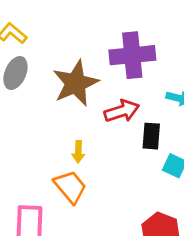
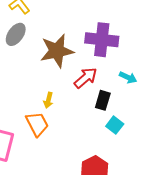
red arrow: (122, 111) -> (86, 78), turned -35

